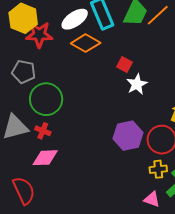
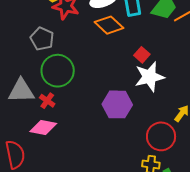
white star: (137, 84) -> (149, 77), size x1.4
purple hexagon: (128, 136) -> (117, 104), moved

